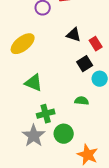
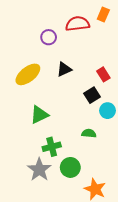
black triangle: (74, 35) -> (64, 69), moved, turned -42
green triangle: (34, 83) -> (39, 115), turned -48

